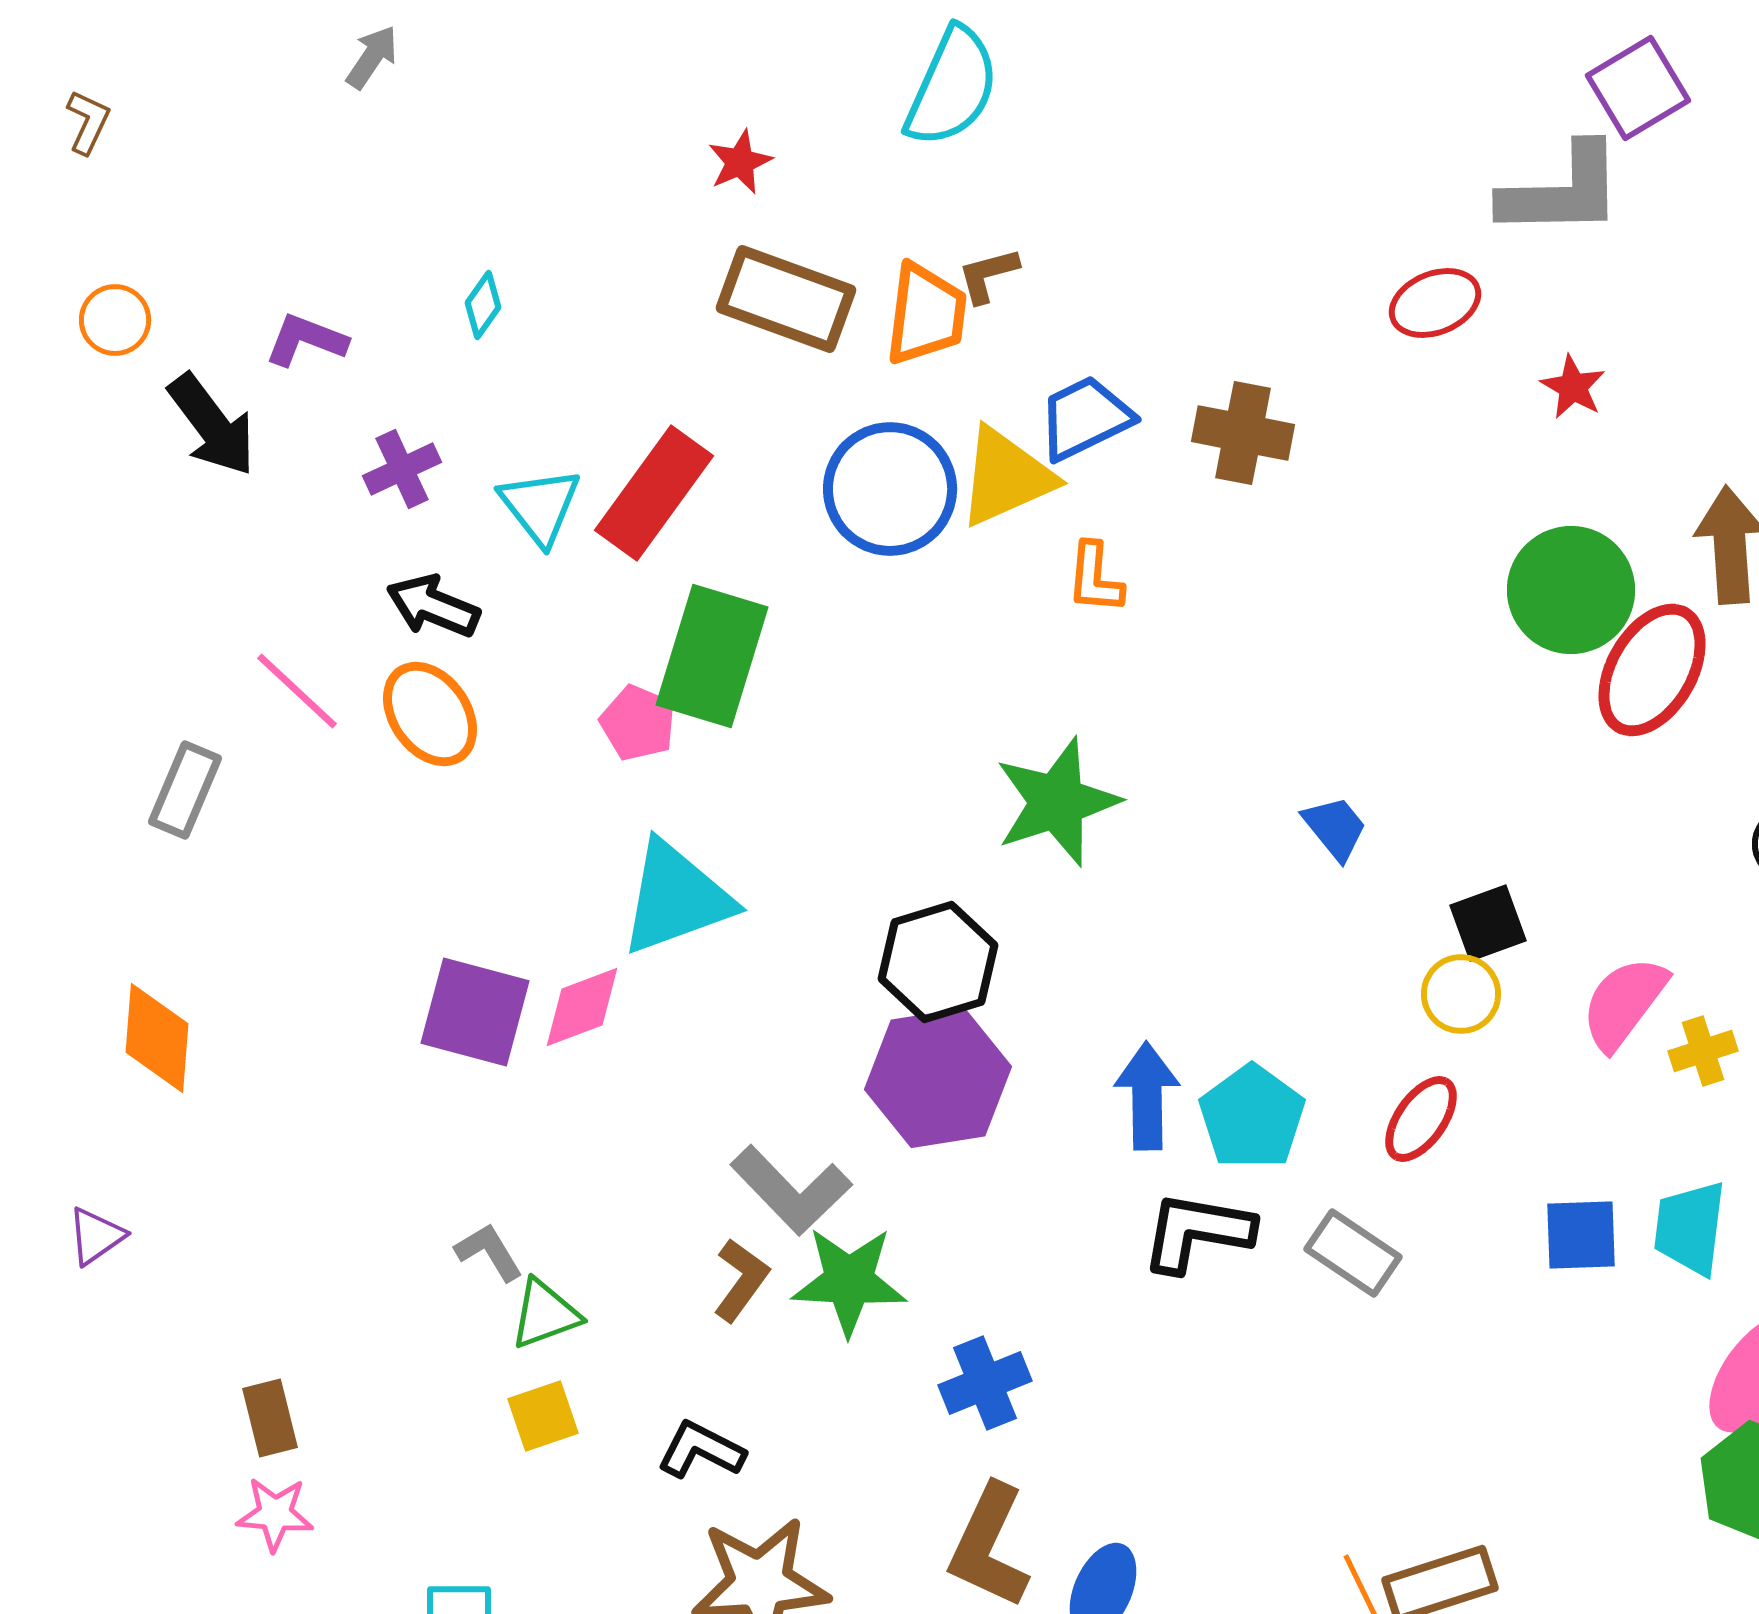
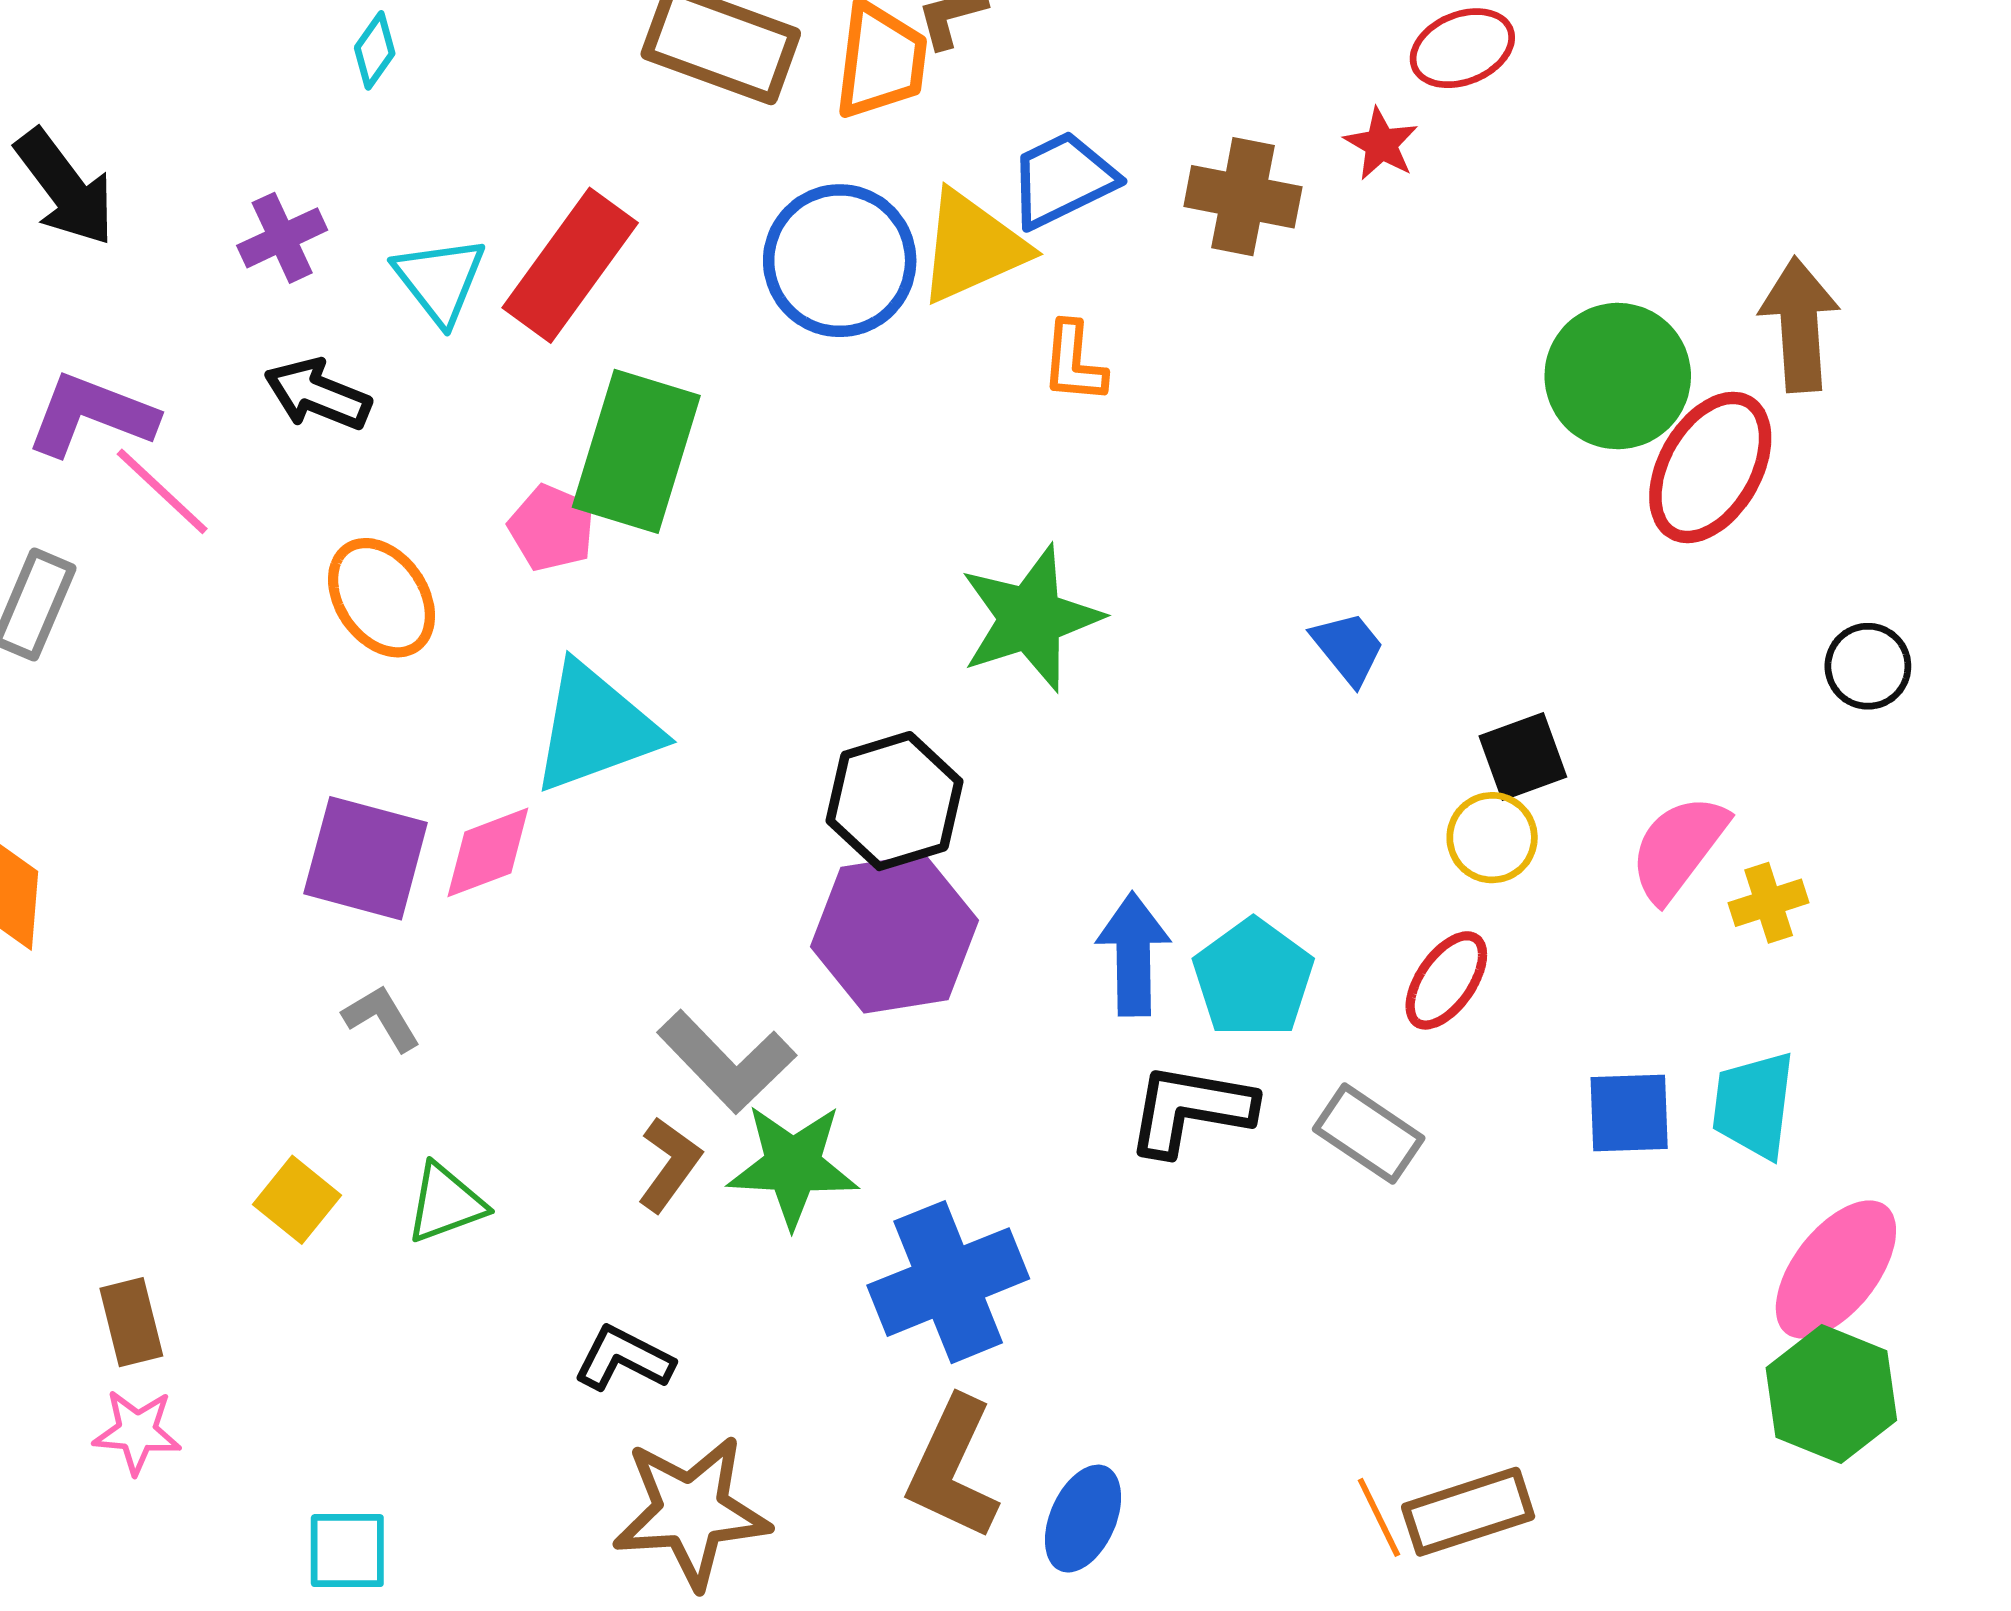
purple L-shape: (306, 340) -> (91, 415), moved, size x1.4
red star: (1573, 387) -> (1381, 144), moved
orange ellipse: (430, 714) -> (382, 598), moved
gray L-shape: (489, 1252) -> (382, 1018), moved
blue cross: (985, 1383) -> (948, 1282), size x1.5
yellow square: (543, 1416) -> (297, 1200), moved, turned -32

